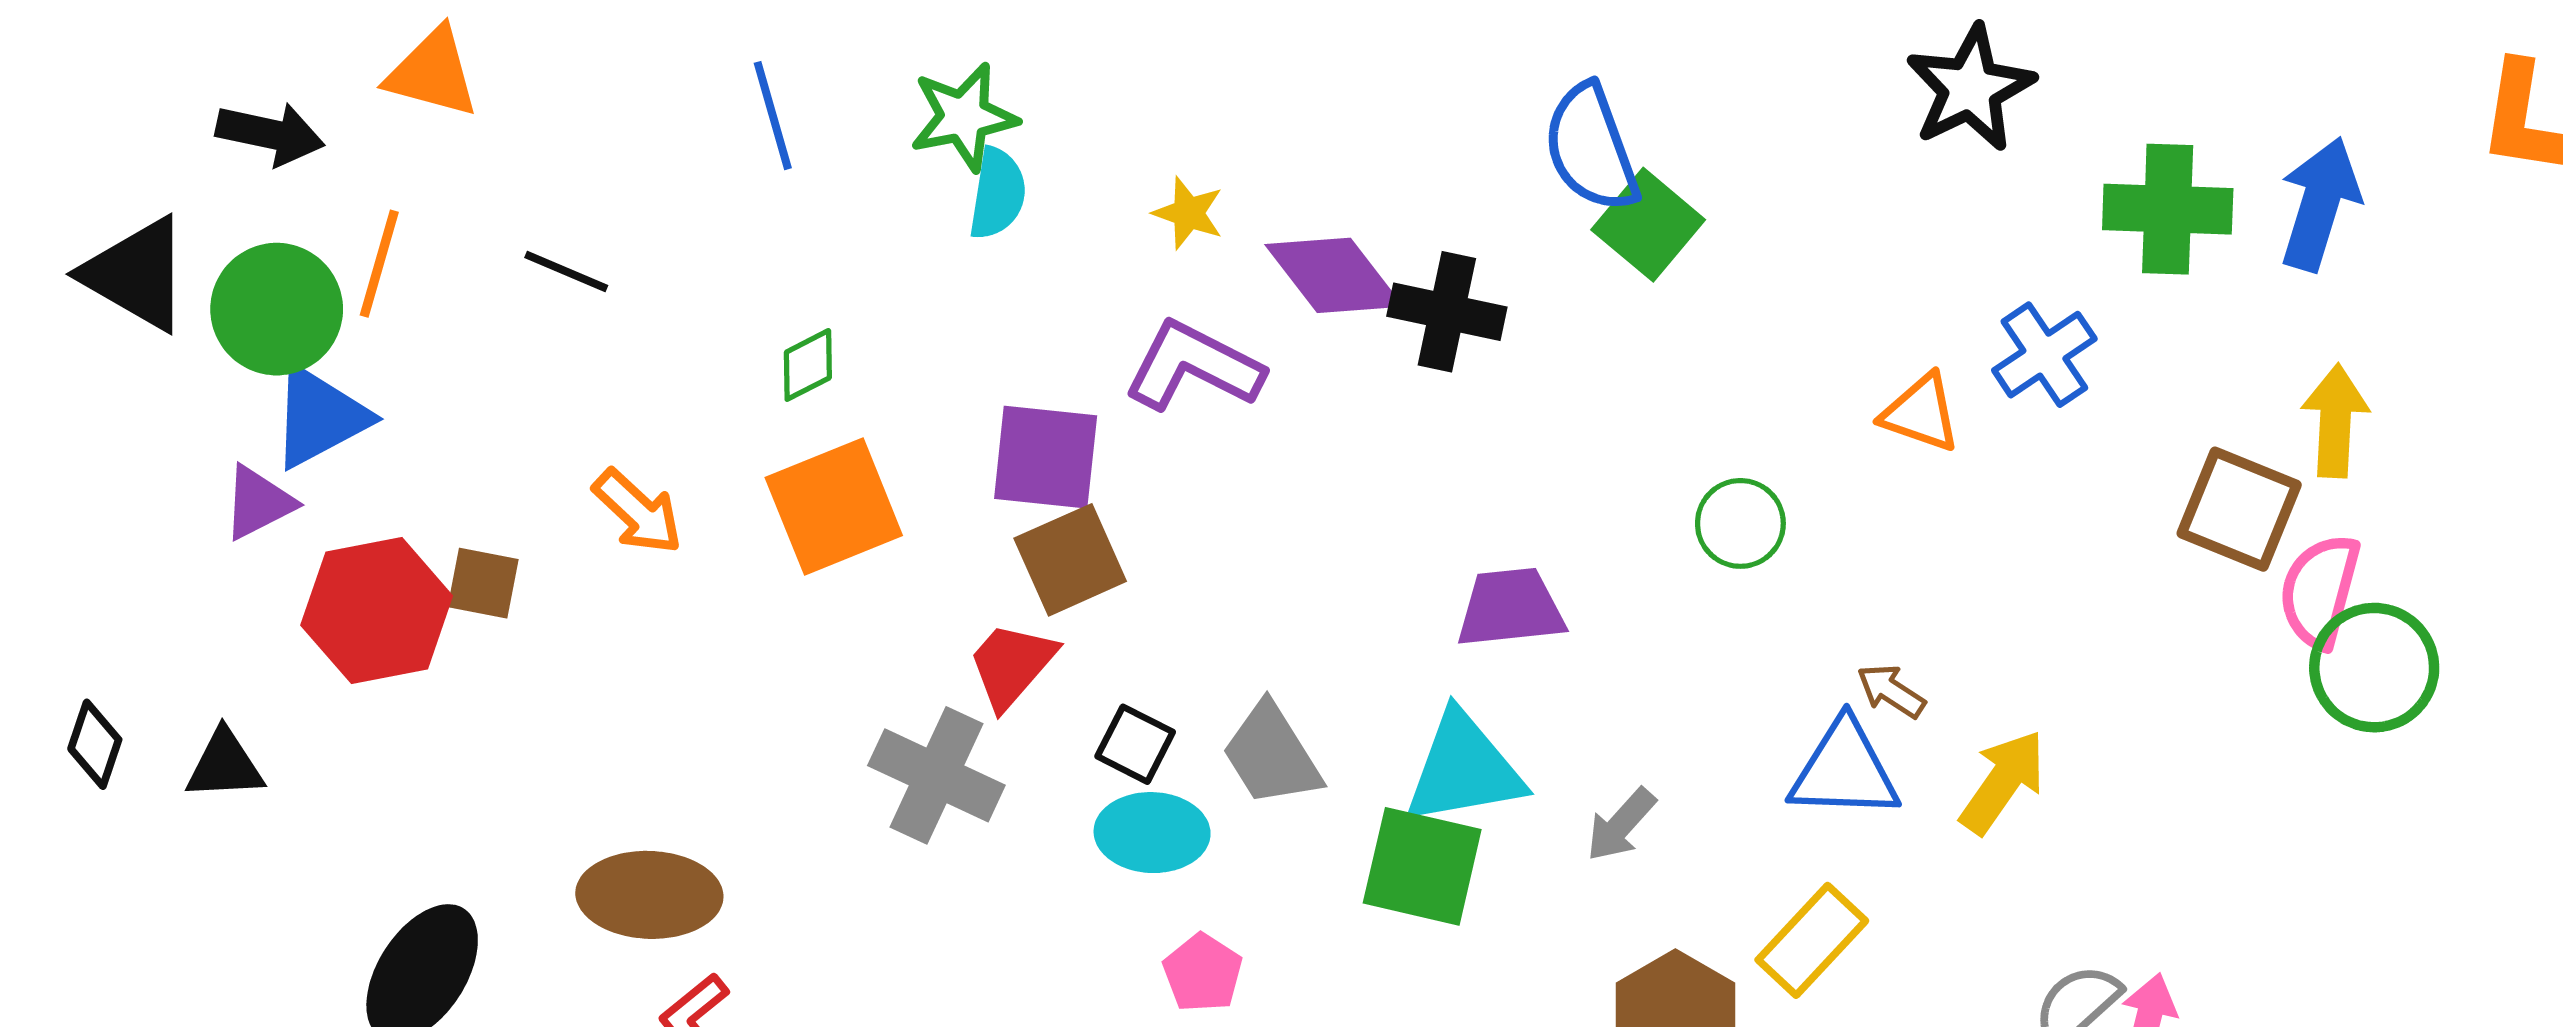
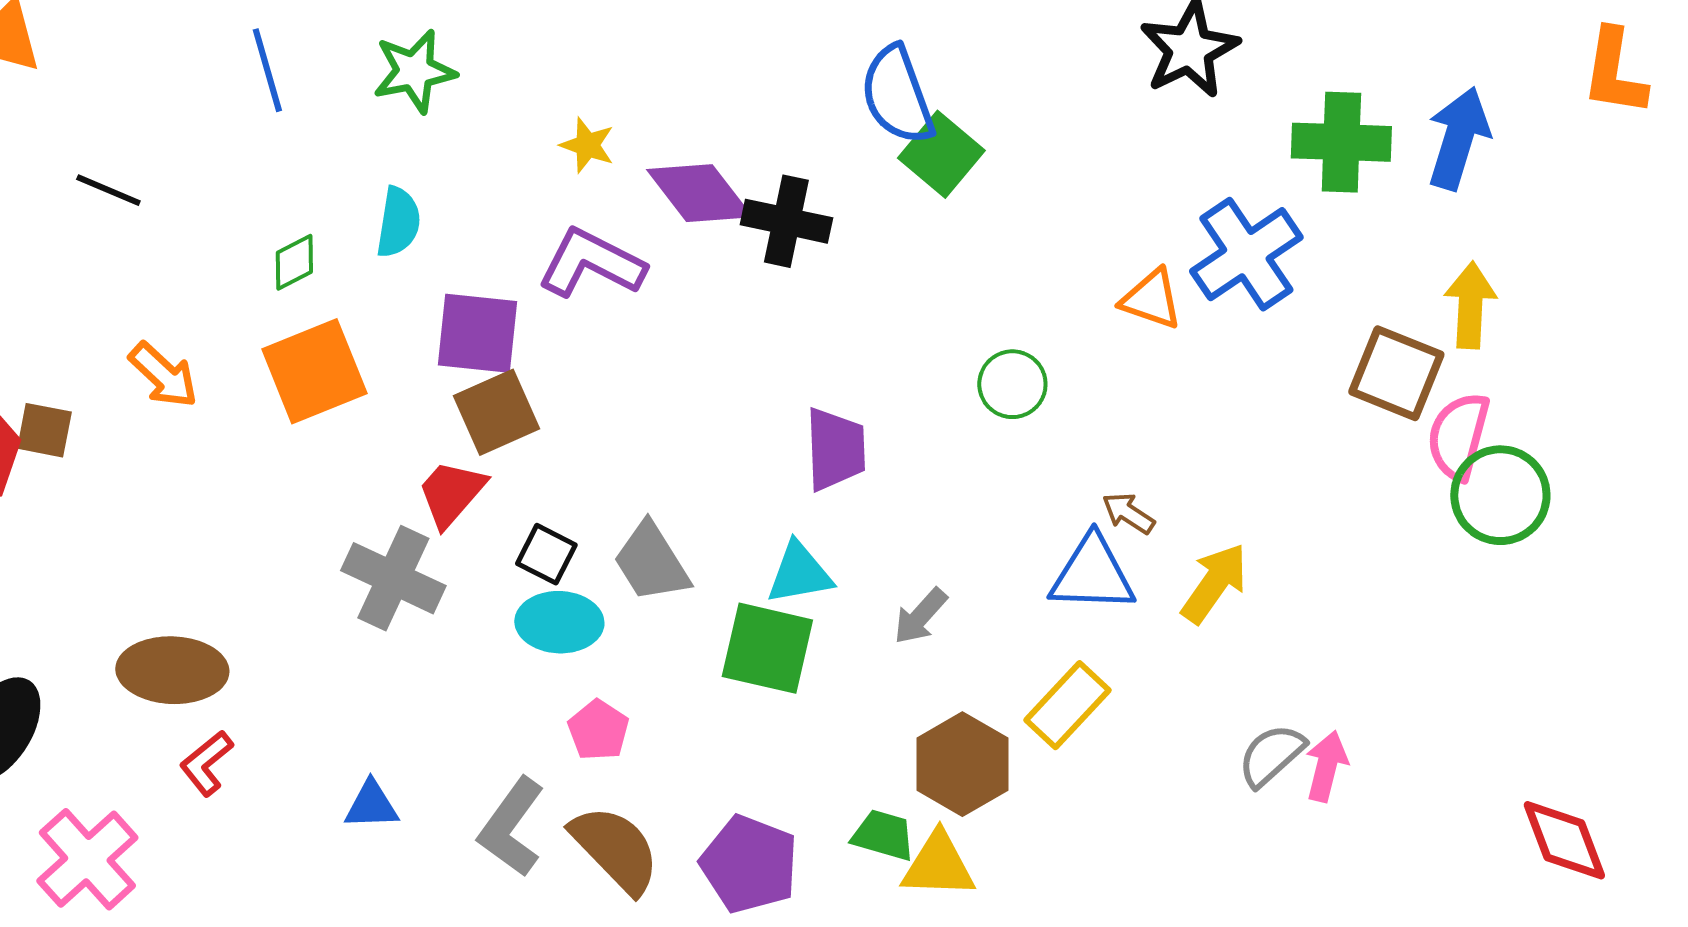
cyan semicircle: (997, 194) -> (398, 222), moved
blue cross: (2044, 355) -> (1246, 254), size x1.4
purple trapezoid: (1511, 608) -> (835, 449), turned 94
cyan triangle: (1464, 769) -> (799, 573), size x0.7

